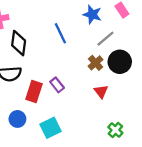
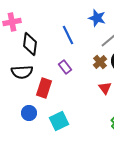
purple rectangle: (57, 85) -> (65, 67), moved

